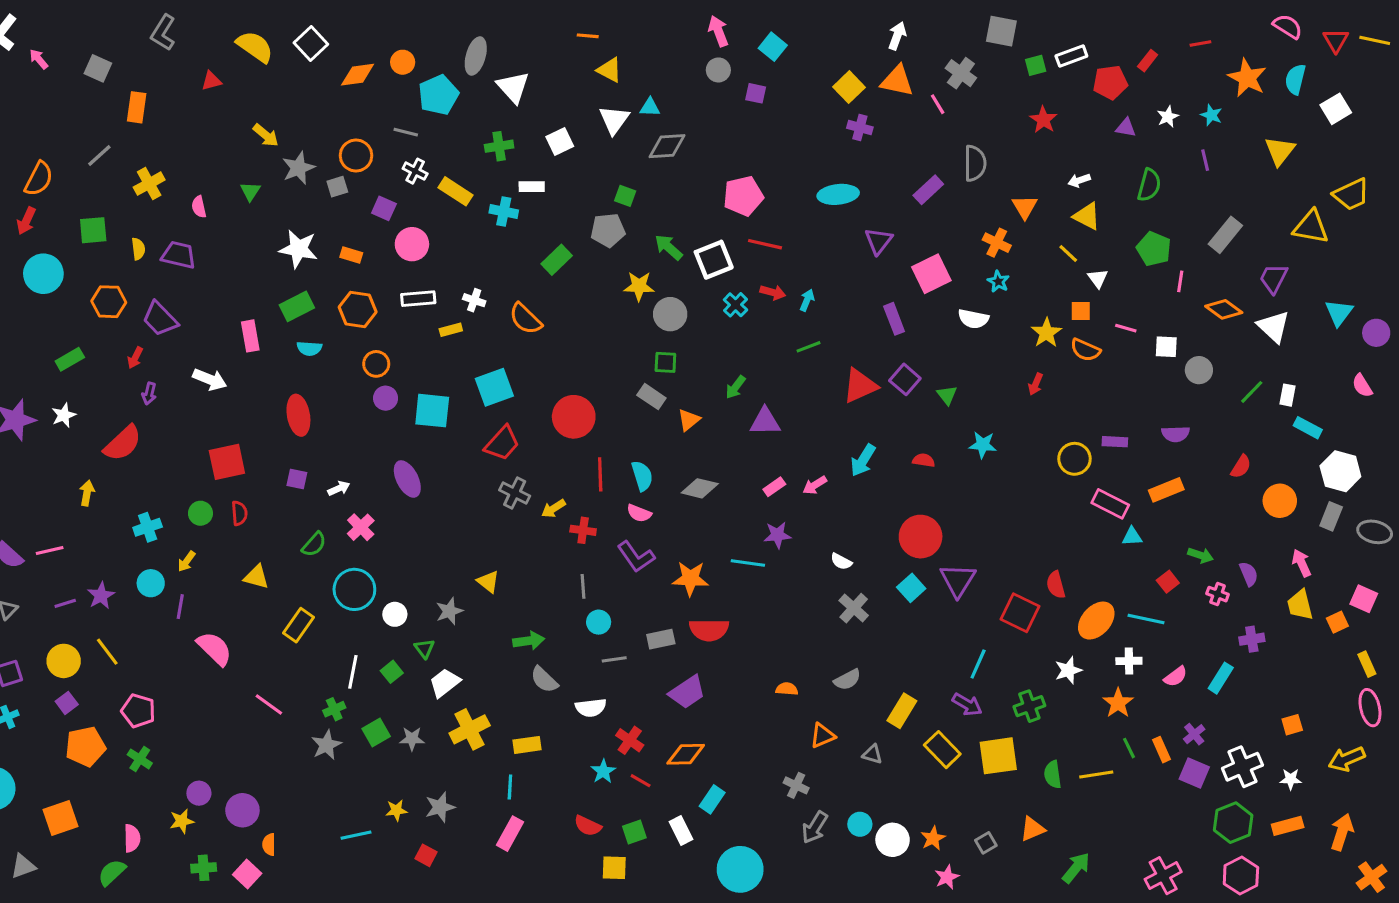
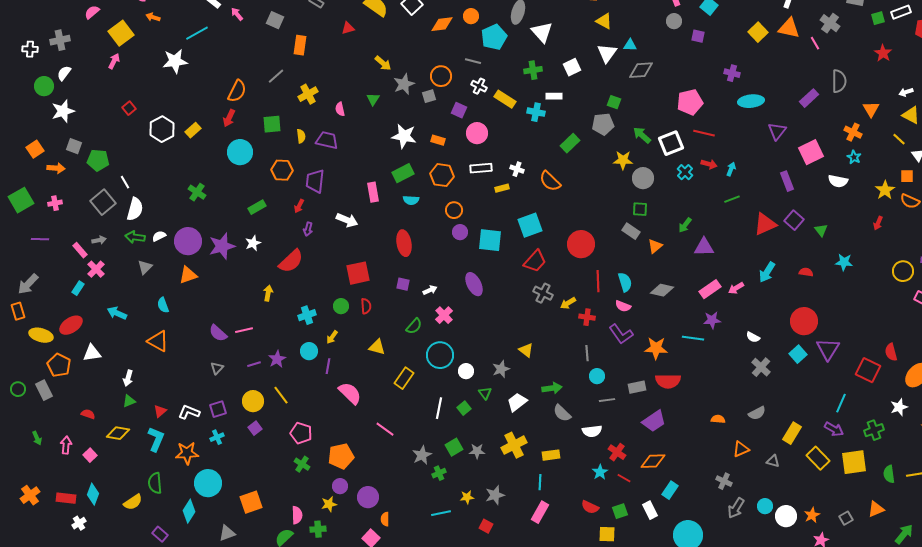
purple cross: (860, 128) -> (732, 73), moved
purple trapezoid: (160, 319) -> (315, 181), turned 50
pink rectangle: (774, 487) -> (710, 289), size x1.5
white trapezoid: (445, 683) -> (517, 402), moved
green cross: (334, 709) -> (439, 473), moved
orange pentagon: (85, 746) -> (341, 456), moved
green cross: (204, 868) -> (318, 529), moved

